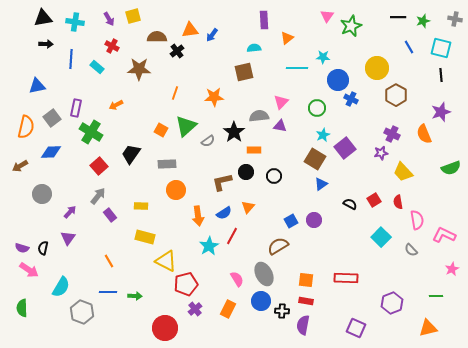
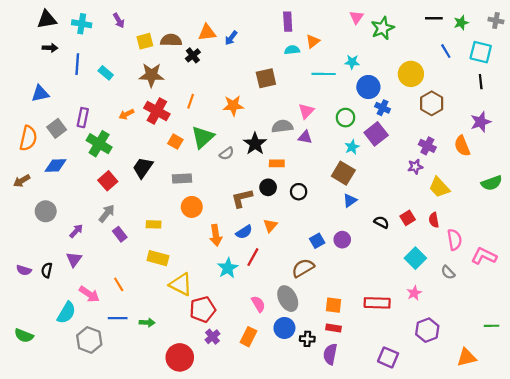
yellow square: (133, 16) -> (145, 41), moved
red cross: (112, 46) -> (157, 111), moved, size x1.6
cyan semicircle: (254, 48) -> (292, 50), moved
purple square: (345, 148) -> (376, 134), moved
pink star: (452, 269) -> (414, 293), moved
pink arrow: (29, 270) -> (89, 294), moved
green line: (436, 296) -> (492, 326), moved
green semicircle: (22, 308) -> (24, 336), turned -66

